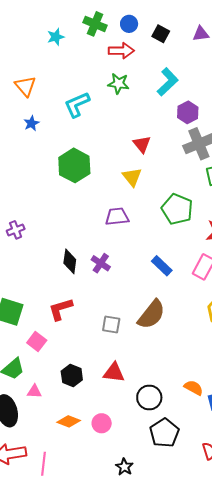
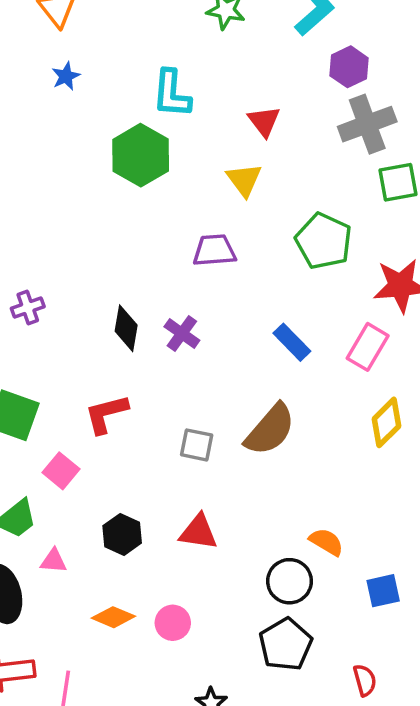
cyan L-shape: (77, 105) -> (172, 94), moved, turned -64
purple cross: (16, 230) -> (28, 307), moved
orange semicircle: (194, 388) -> (326, 542), moved
black circle: (149, 397) -> (290, 581), moved

